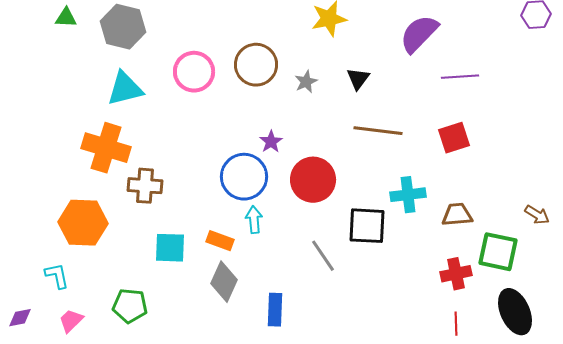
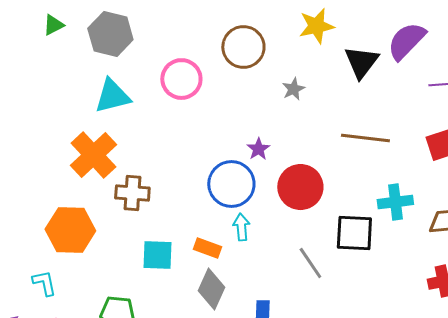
green triangle: (66, 18) -> (53, 25), turned -30
brown circle: (256, 65) -> (243, 47), moved
black triangle: (358, 79) -> (361, 62), moved, size x1.5
orange cross: (106, 148) -> (93, 155), turned 30

